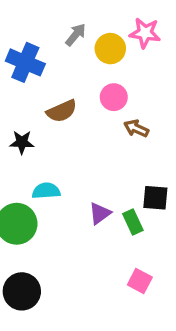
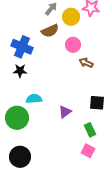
blue cross: (25, 62) -> (22, 47), moved
brown semicircle: (62, 111) -> (50, 31), moved
green rectangle: (133, 222) -> (90, 130), moved

